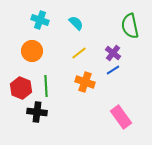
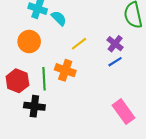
cyan semicircle: (76, 23) -> (59, 18), moved
orange cross: (85, 82) -> (65, 70), moved

